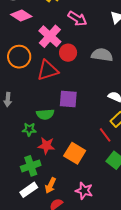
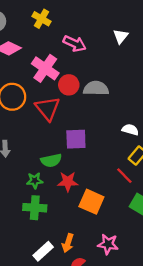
gray semicircle: (102, 55) -> (96, 88), moved
red triangle: (48, 70) -> (48, 109), turned -45
red star: (46, 146) -> (68, 182), moved
green cross: (31, 166) -> (35, 208), moved, turned 30

